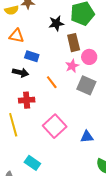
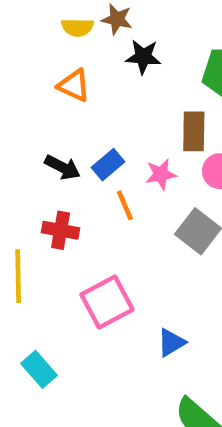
black star: (56, 23) -> (143, 57), moved
blue rectangle: (32, 56) -> (108, 165), moved, turned -72
pink star: (72, 66) -> (161, 174), moved
blue triangle: (87, 137) -> (171, 343), turned -40

